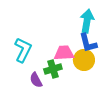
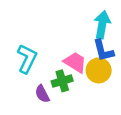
pink trapezoid: (64, 53) -> (75, 62), turned 35

